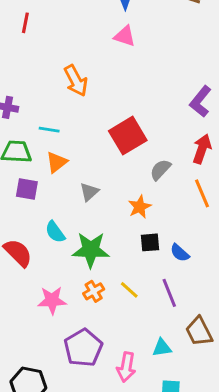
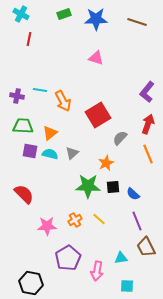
pink triangle: (125, 36) -> (96, 58), moved
orange arrow: (76, 81) -> (63, 101), moved
cyan line: (49, 130) -> (40, 90), moved
cyan semicircle: (55, 232) -> (50, 154), moved, turned 140
green star: (91, 250) -> (88, 186), moved
purple line: (169, 293) -> (137, 221), moved

